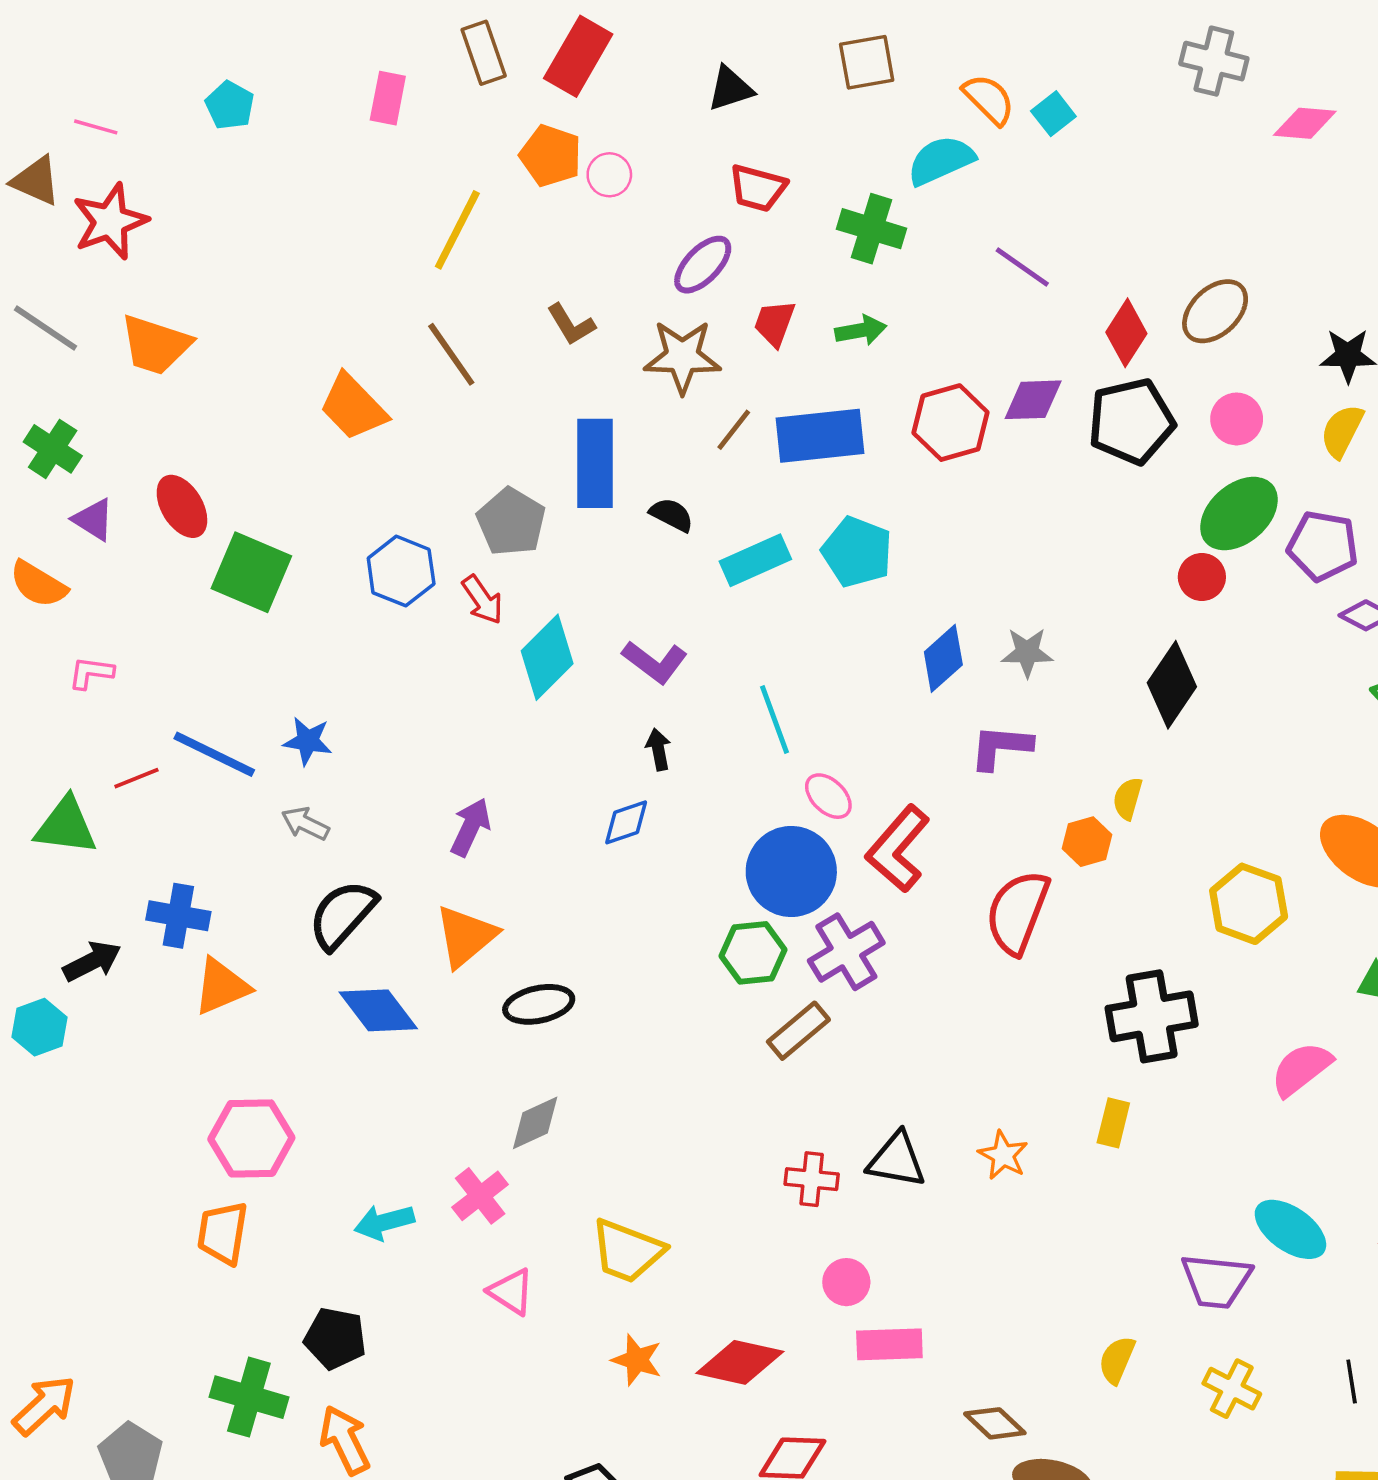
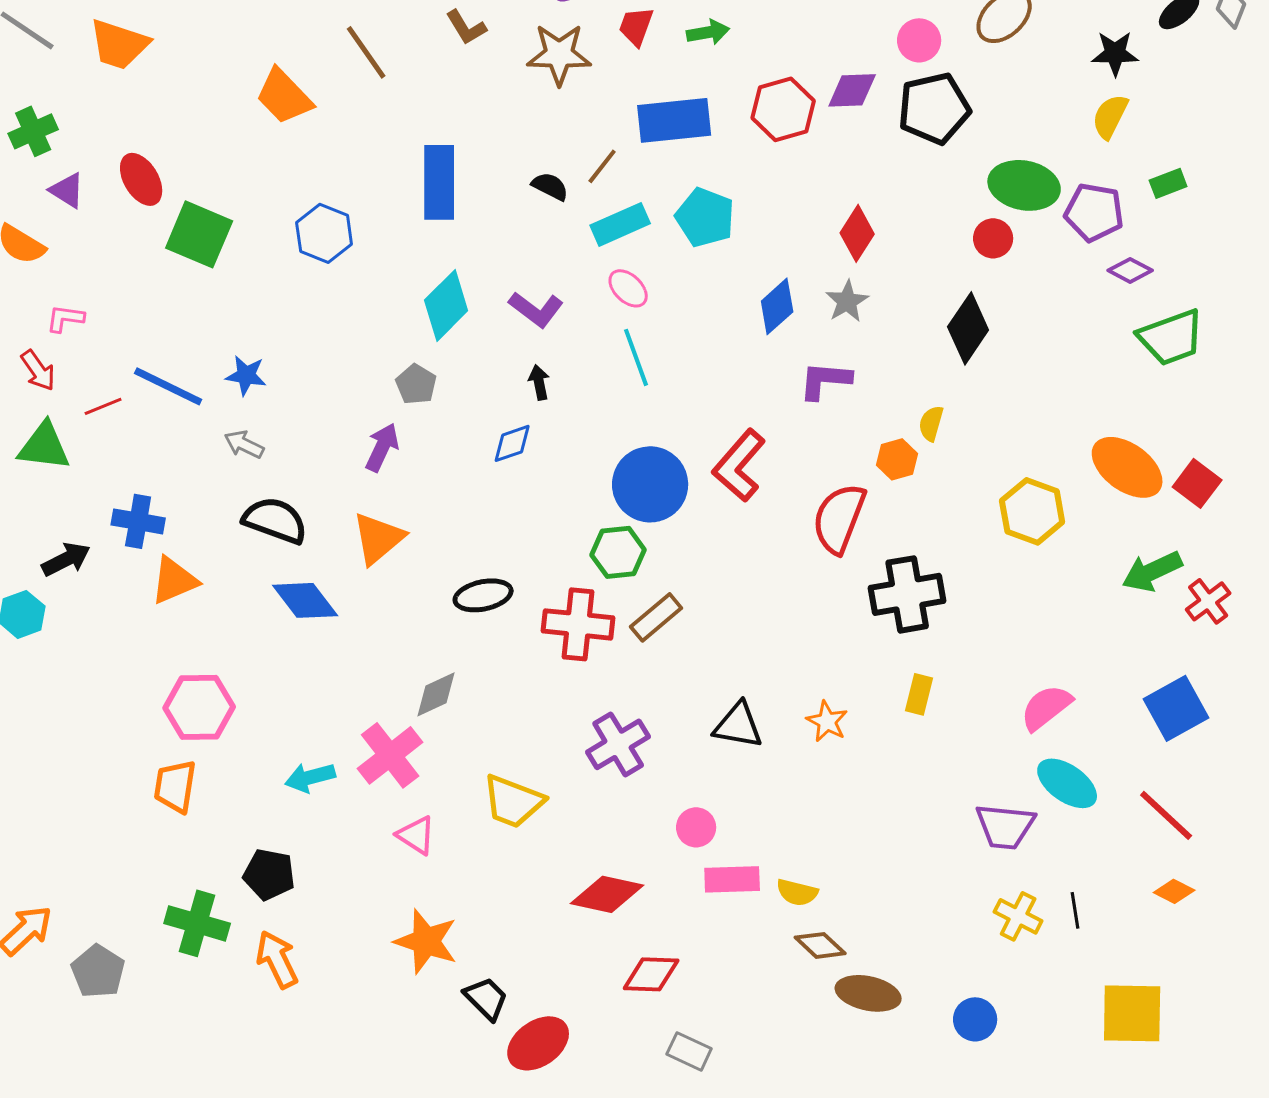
red diamond: (1126, 333) -> (857, 233), moved
pink circle: (1237, 419) -> (919, 40), moved
brown line: (734, 430) -> (602, 166), moved
green cross: (53, 449) -> (33, 131), turned 33
blue rectangle: (595, 463) -> (439, 182), moved
green ellipse: (1239, 514) -> (1024, 185), turned 52
gray pentagon: (511, 522) -> (416, 384), moved, size x0.7
red arrow: (482, 600) -> (38, 370), moved
gray star: (1027, 652) -> (847, 301), turned -30
pink ellipse: (828, 796) -> (628, 288), moved
black semicircle: (342, 915) -> (275, 520), turned 68
purple cross: (846, 952) -> (618, 744), moved
black ellipse: (539, 1004) -> (483, 595), moved
black cross: (1152, 1016) -> (907, 594), moved
pink semicircle: (1301, 1069) -> (1046, 707), moved
red cross: (812, 1179) -> (578, 624), moved, size x1.6
pink cross: (480, 1196) -> (390, 755), size x1.4
orange star: (637, 1360) -> (426, 941), moved, size x1.5
yellow semicircle: (1117, 1360) -> (797, 892), moved, turned -99
black line: (1352, 1381) -> (1075, 910), moved

